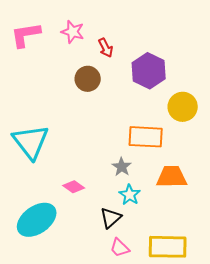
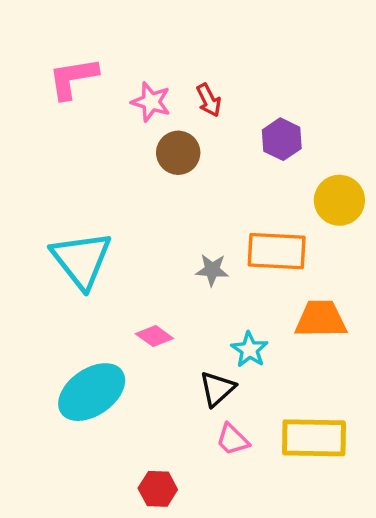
pink star: (73, 32) -> (151, 102), moved
purple hexagon: (149, 71) -> (282, 139), size x0.7
gray star: (122, 167) -> (212, 270), moved, turned -30

